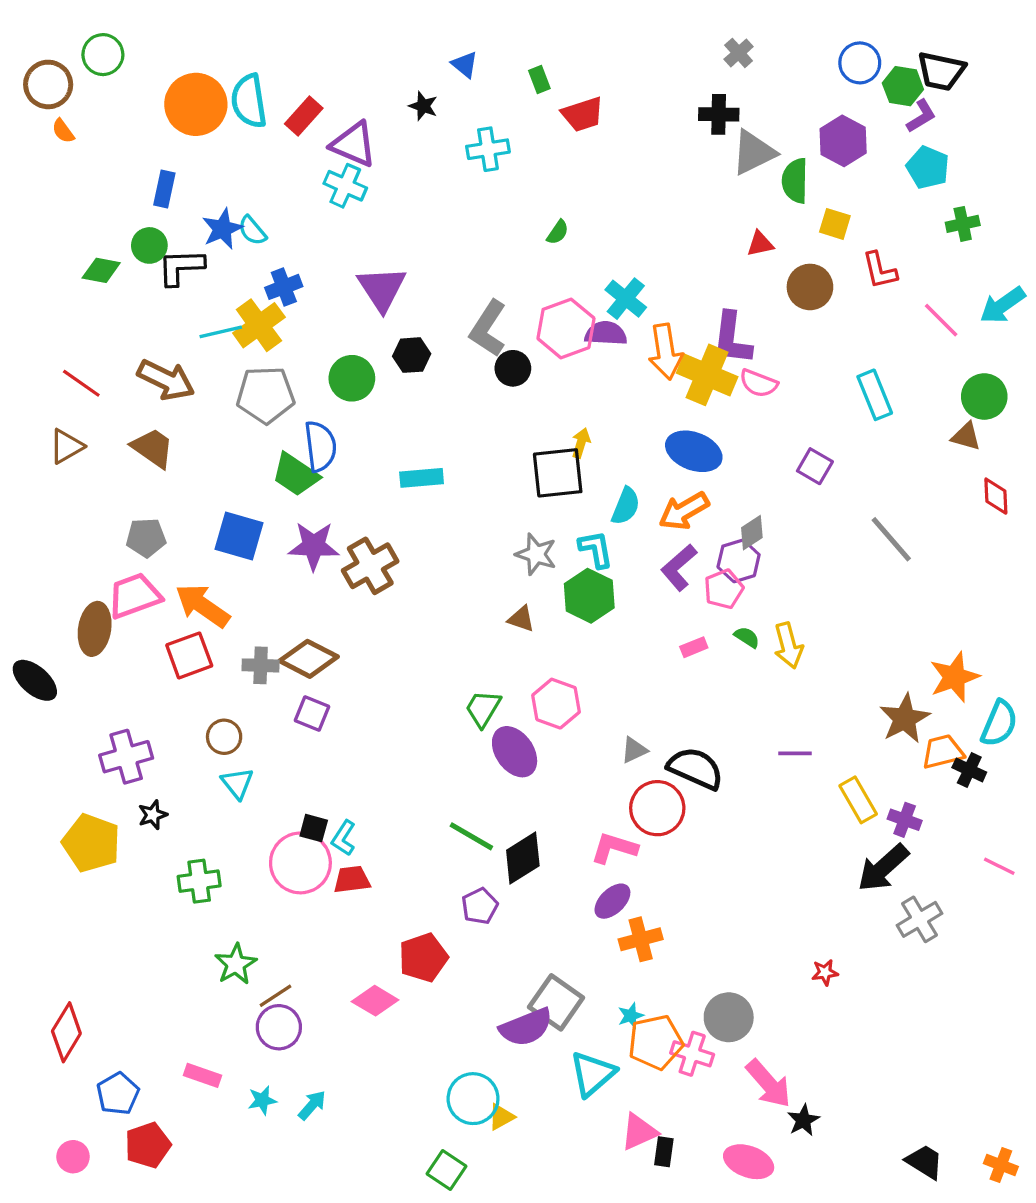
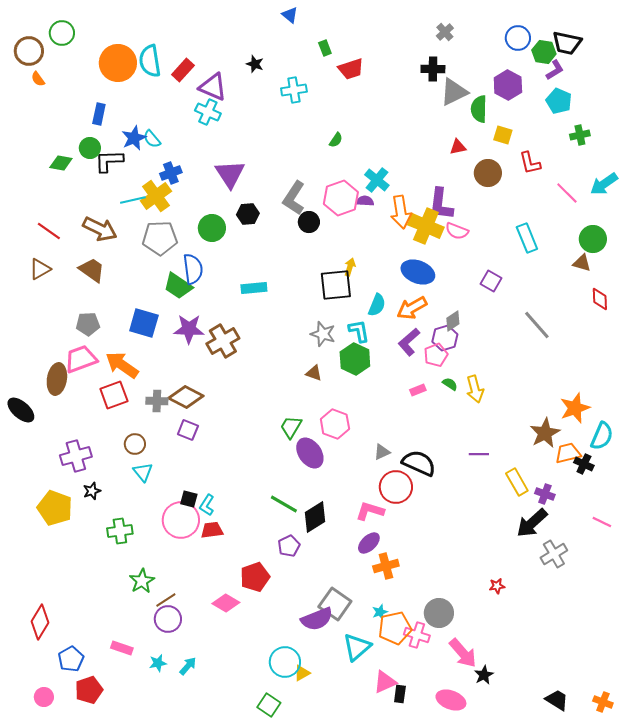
blue triangle: (465, 65) -> (290, 15), moved
purple semicircle: (606, 333) -> (365, 201), size x0.7

